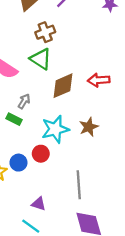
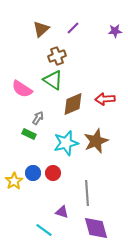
brown star: (89, 127) -> (96, 141), size x1.4
red circle: (41, 154) -> (53, 173), moved
purple triangle: (39, 204) -> (62, 212), moved

